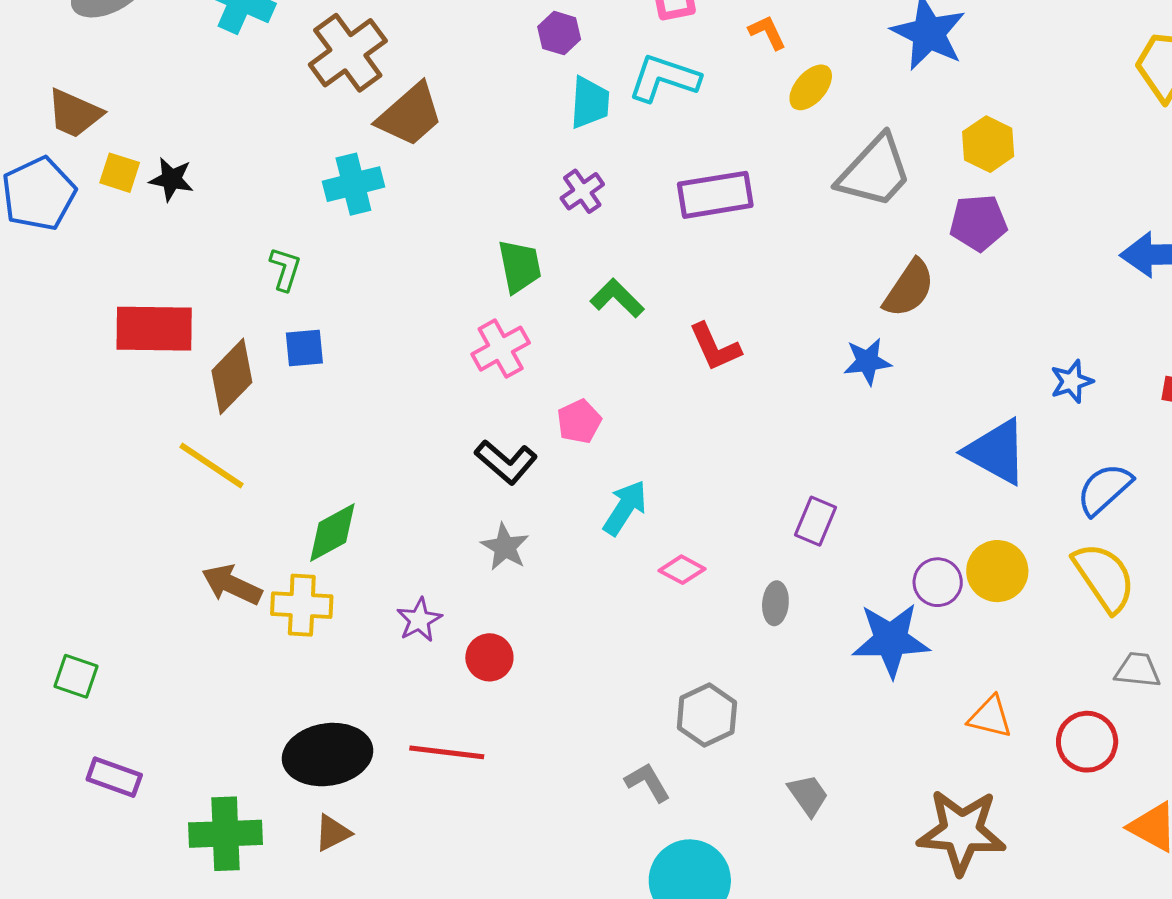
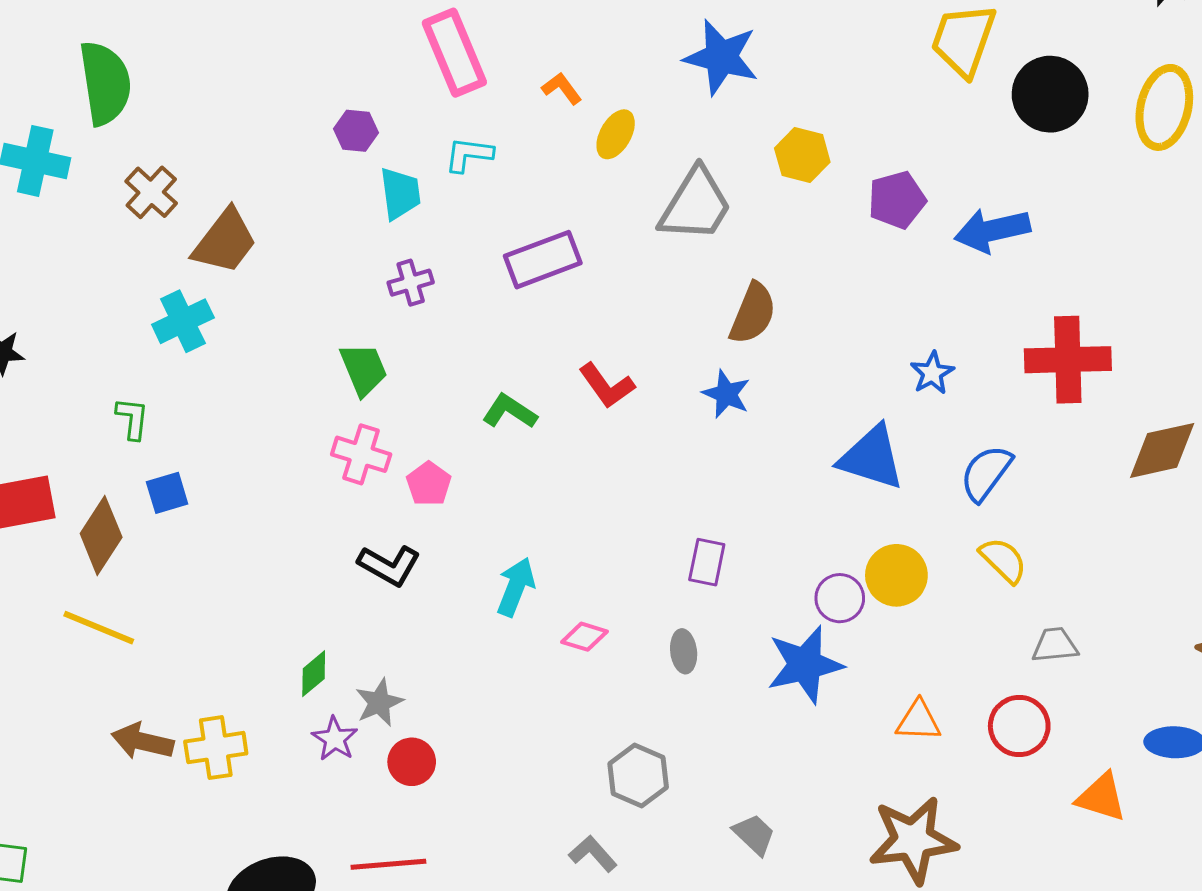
brown cross: (348, 53) -> (151, 192), size x0.7
cyan L-shape: (664, 78) -> (469, 155), size x0.7
purple cross: (582, 191) -> (411, 283), turned 30
purple pentagon: (978, 223) -> (897, 200), moved
green L-shape: (617, 298) -> (510, 411), moved
red L-shape: (715, 347) -> (607, 386), moved
pink cross: (501, 349) -> (361, 454), turned -32
blue star: (867, 361) -> (726, 394), turned -30
pink pentagon: (579, 421) -> (429, 484), moved
green diamond: (332, 533) -> (314, 674), moved, size x0.7
gray star: (505, 547) -> (379, 702), moved, turned 30
yellow semicircle: (1104, 577) -> (1003, 560), size x0.7

